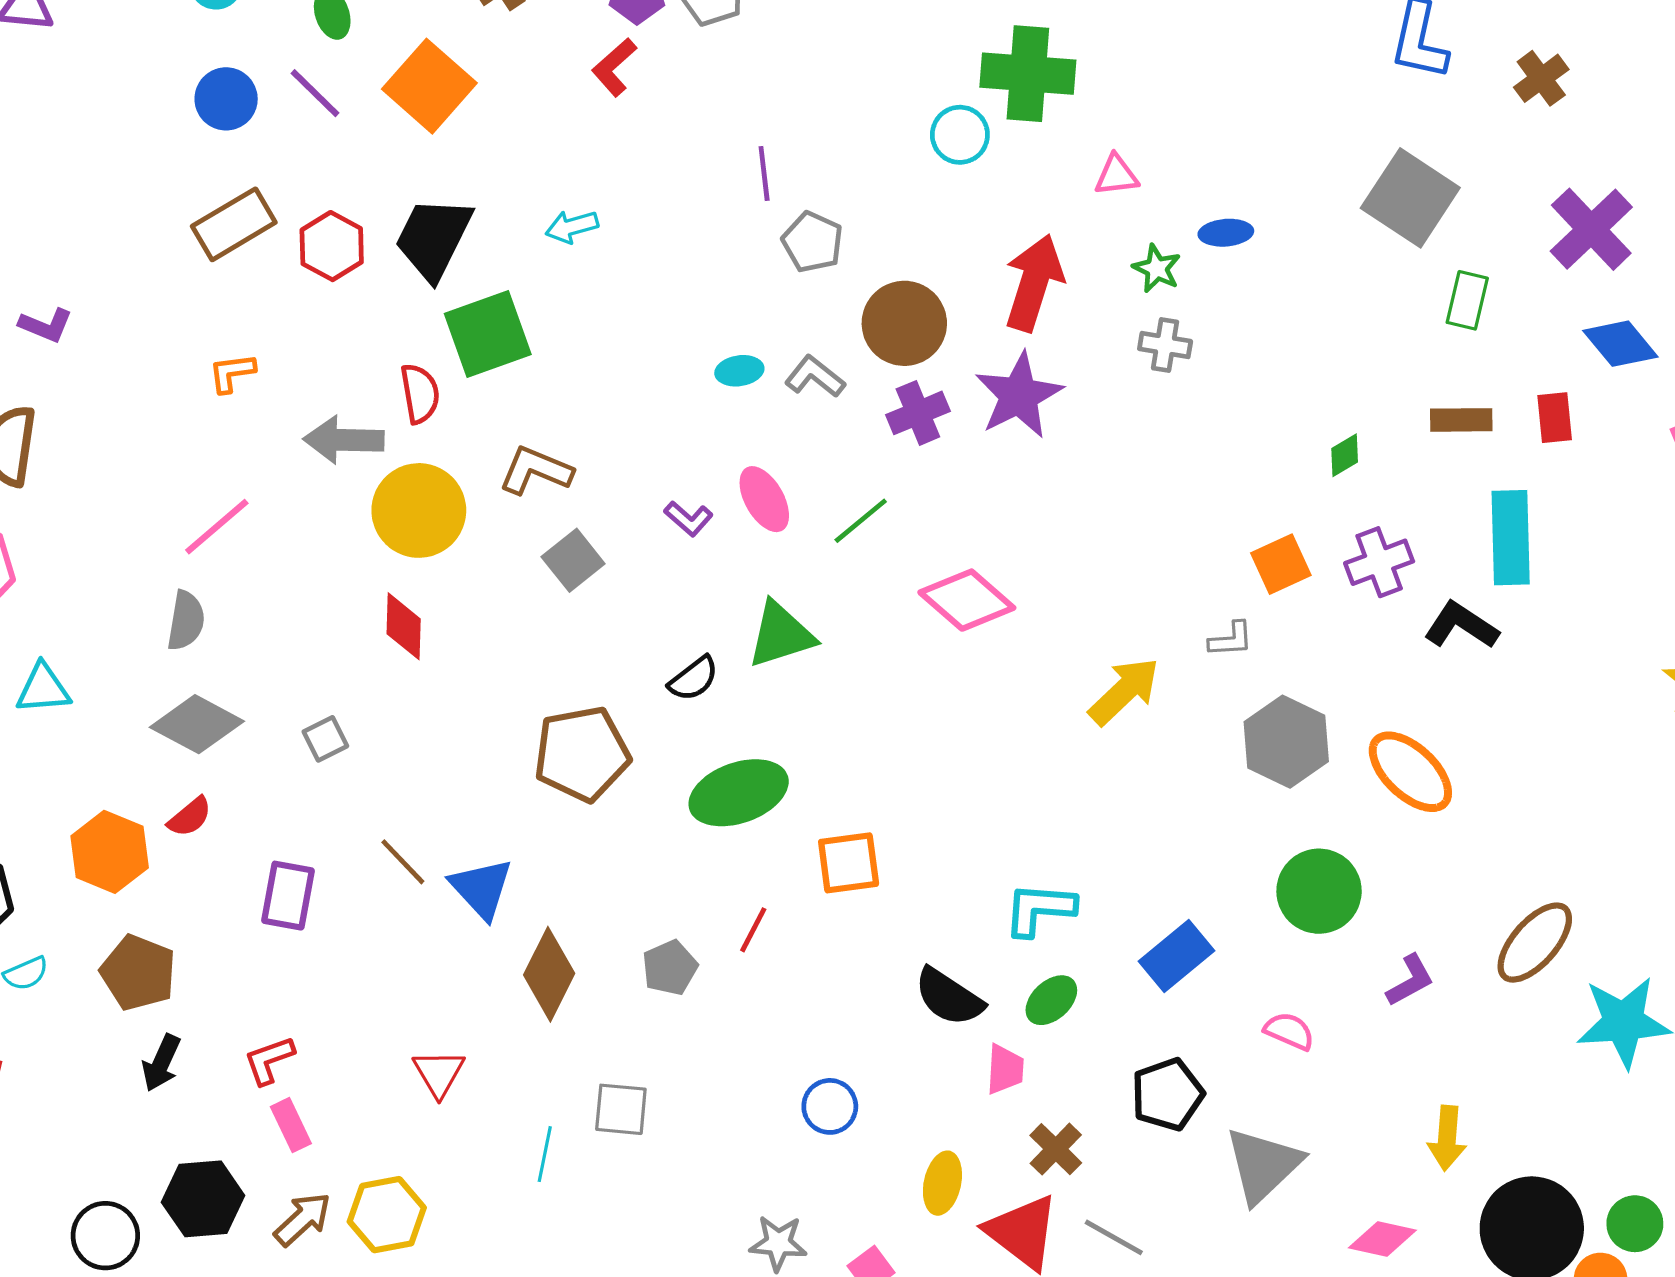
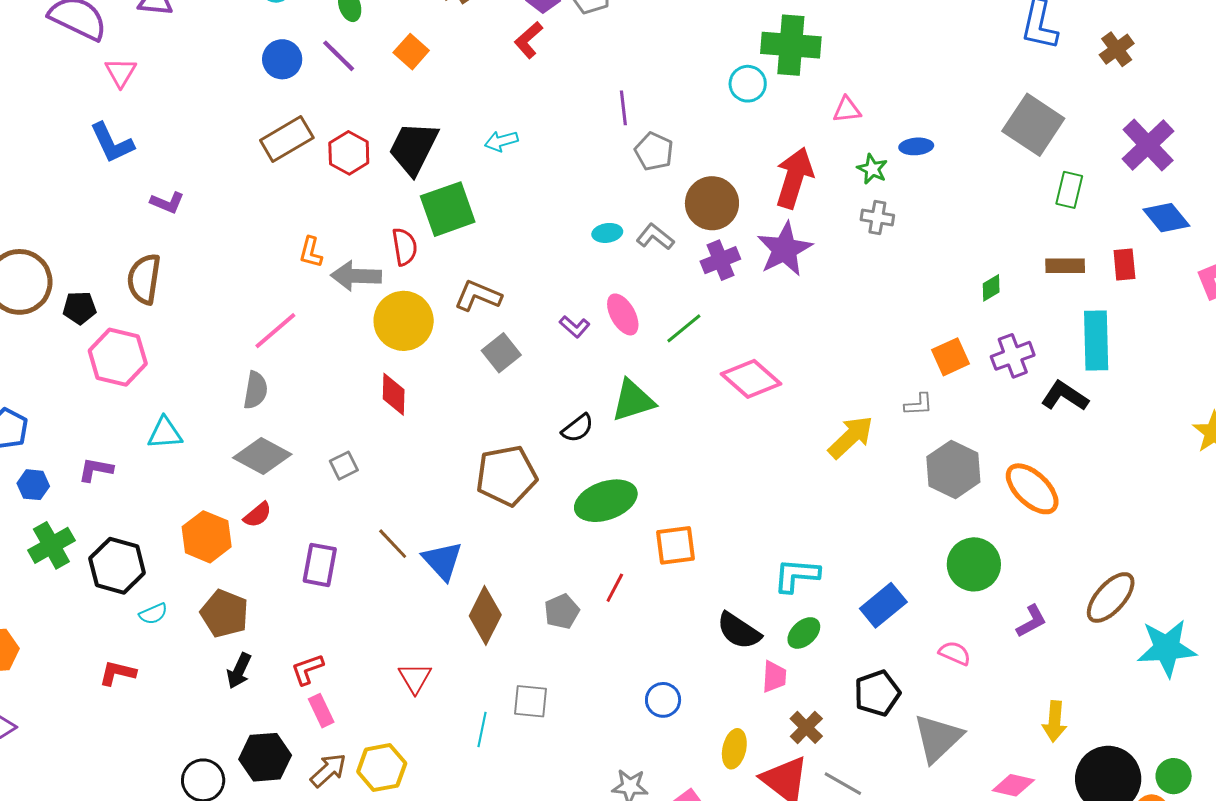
orange square: (429, 86) -> (411, 52), size x0.6
orange L-shape: (232, 373) -> (311, 252), moved, turned -68

